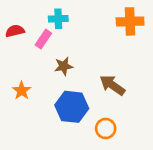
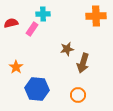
brown star: (64, 66) -> (67, 49), moved
brown arrow: (112, 85) -> (83, 63), turned -108
blue hexagon: (72, 107) -> (37, 89), moved

